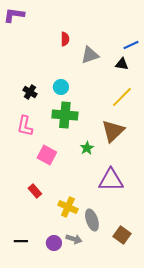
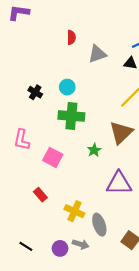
pink L-shape: (25, 126) -> (22, 140), moved
black line: (21, 241) -> (26, 246), turned 32

